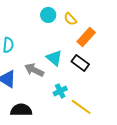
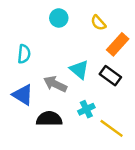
cyan circle: (48, 15) -> (59, 18), moved
black semicircle: (21, 110) -> (49, 119), moved

